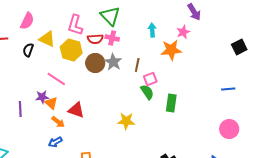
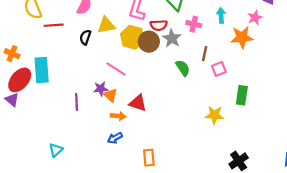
pink cross: (112, 38) -> (194, 24), moved
yellow triangle: (47, 39) -> (106, 25), turned -36
gray star: (113, 62) -> (172, 38), moved
brown circle: (95, 63) -> (149, 42), moved
green semicircle: (147, 92) -> (183, 68), moved
yellow star: (126, 121) -> (215, 115), moved
orange arrow: (58, 122) -> (118, 116), turned -32

